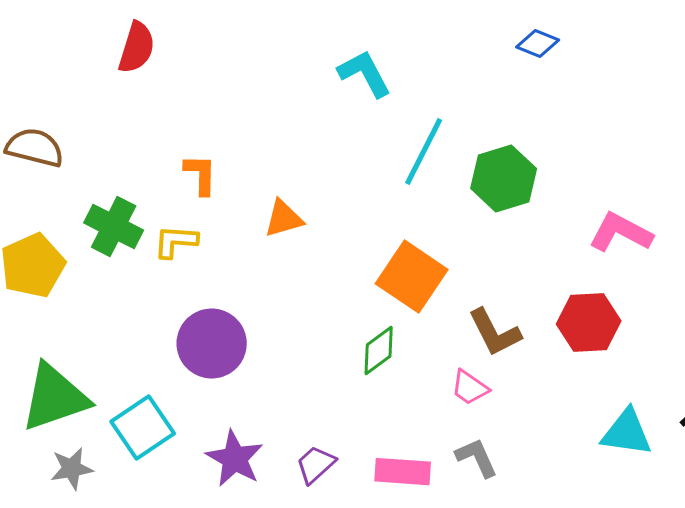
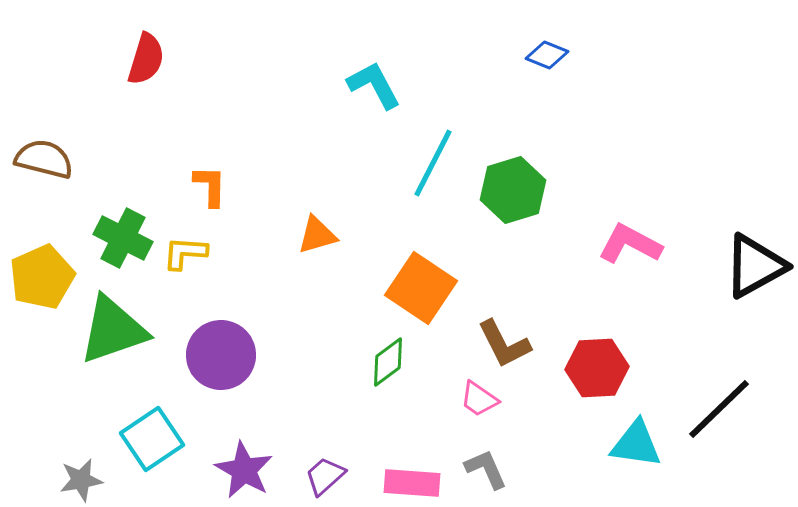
orange triangle: (284, 219) -> (317, 235), moved
red hexagon: (589, 323) -> (597, 368), moved
green triangle: (55, 398) -> (113, 330), moved

